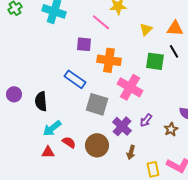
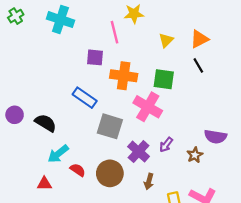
pink line: (101, 22) -> (114, 32), turned 36
orange triangle: (175, 28) -> (199, 39), turned -30
green square: (155, 61) -> (164, 79), moved
black semicircle: (41, 101) -> (46, 123), turned 126
red triangle: (48, 152) -> (44, 184), moved

